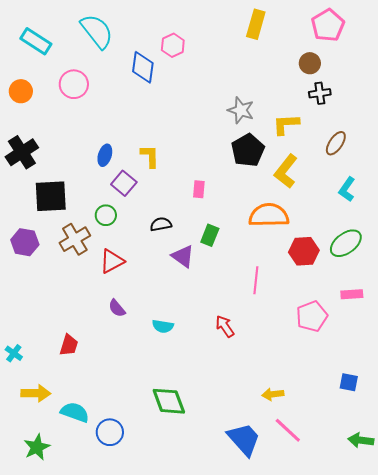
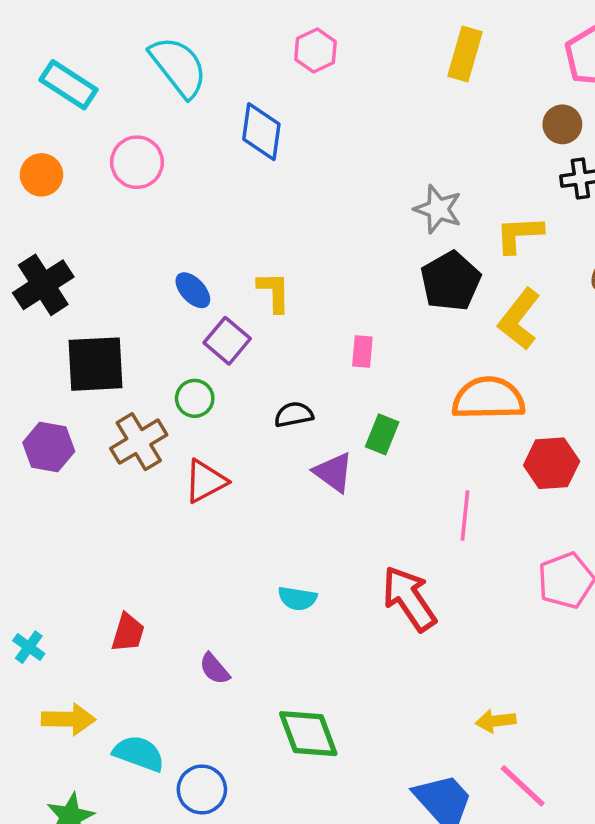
pink hexagon: (173, 45) -> (315, 50), moved
blue ellipse: (105, 155) -> (193, 290), turned -60
purple semicircle: (117, 308) -> (214, 669), moved
red arrow: (225, 326) -> (409, 598), size x1.6

